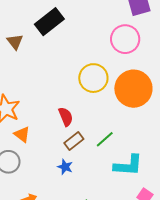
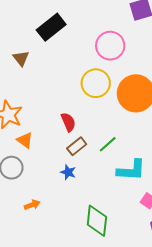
pink circle: (125, 39) -> (110, 46), moved
brown triangle: (15, 42) -> (21, 58), moved

